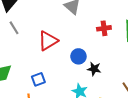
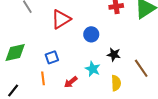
black star: (94, 69) -> (114, 55), moved

